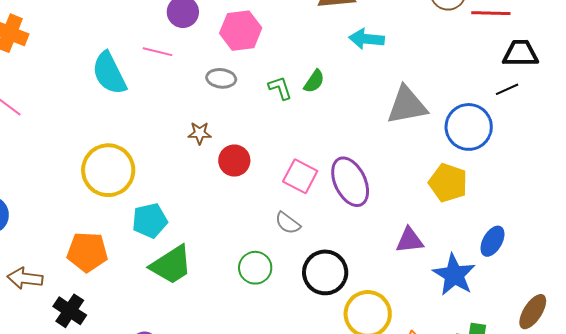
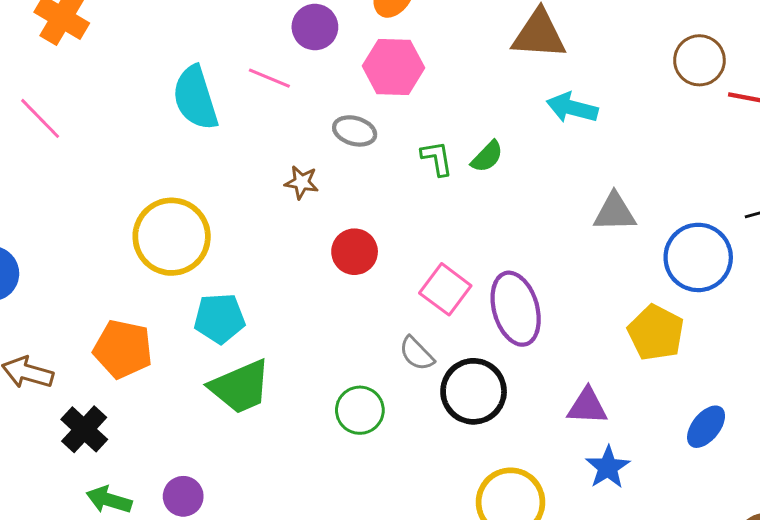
gray triangle: (407, 105) -> (615, 212), size x0.7
brown star: (200, 133) -> (302, 182), moved
black circle: (325, 272) -> (474, 391), moved
blue star: (454, 275) -> (608, 467), moved, size x0.7

